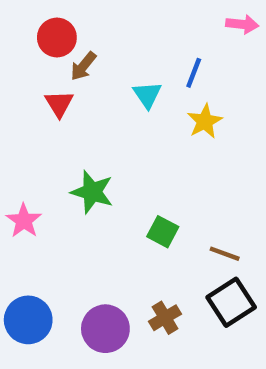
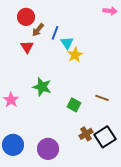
blue line: (194, 73) -> (55, 33), moved
yellow star: (205, 121) -> (75, 55), moved
brown line: (225, 254) -> (102, 98), moved
brown cross: (165, 318) -> (86, 134), moved

